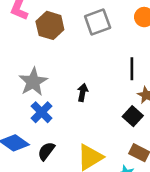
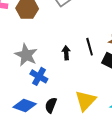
black line: (132, 69) -> (90, 47), moved

